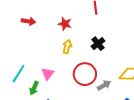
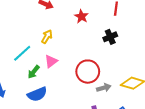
black cross: (98, 44) -> (110, 37), moved
yellow arrow: (67, 47) -> (47, 37), moved

